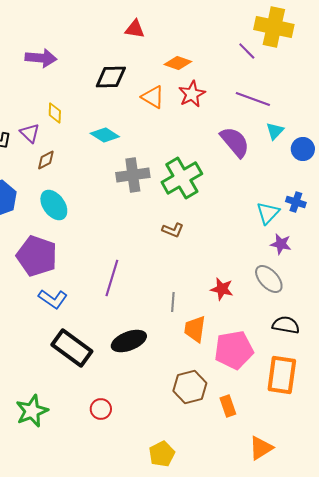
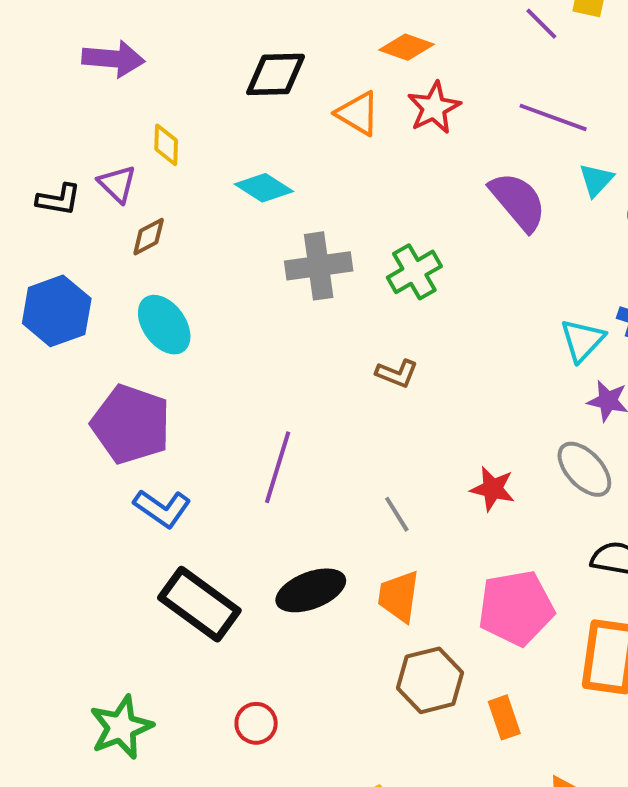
purple arrow: (41, 58) -> (113, 59), moved
green cross: (182, 178) -> (414, 272), size x0.7
gray line: (173, 302) -> (397, 514), turned -36
orange trapezoid: (195, 329) -> (399, 596), moved

